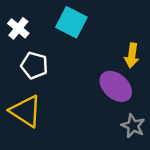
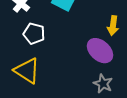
gray star: (133, 126) -> (103, 84), moved

